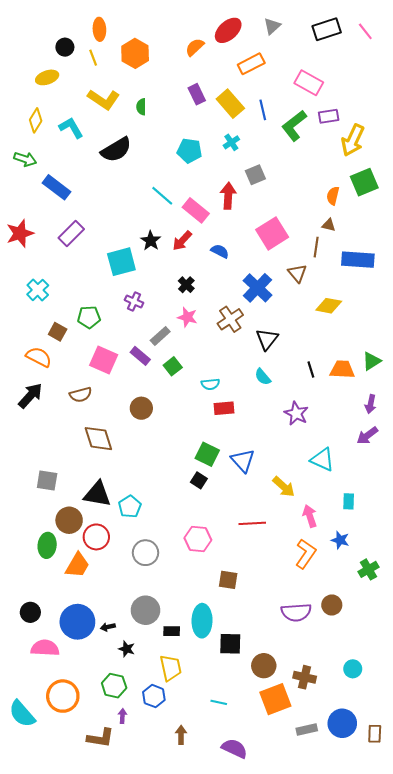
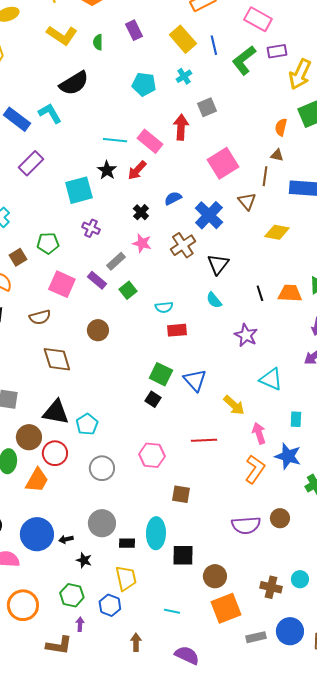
purple rectangle: (197, 94) -> (134, 30), moved
cyan L-shape: (71, 128) -> (50, 113), moved
cyan line: (162, 196) -> (115, 140), moved, turned -35
blue semicircle: (220, 251) -> (173, 198), moved, turned -54
brown square: (58, 332) -> (18, 257), turned 30
blue star: (340, 540) -> (288, 456), size x1.5
brown cross: (305, 677) -> (271, 587), moved

